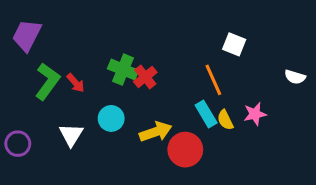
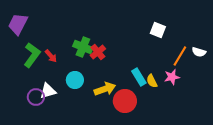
orange line: (213, 80) -> (180, 56), moved, turned 55
white triangle: (71, 135) -> (48, 91), turned 42
purple circle: (18, 144) -> (36, 97), moved

